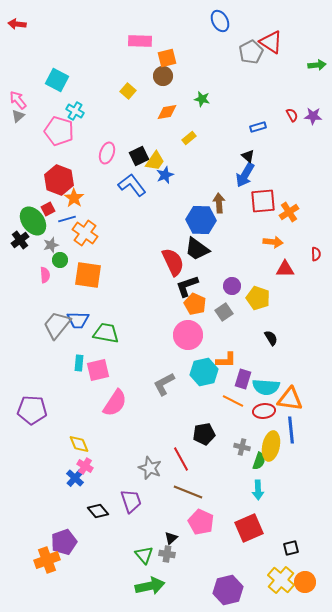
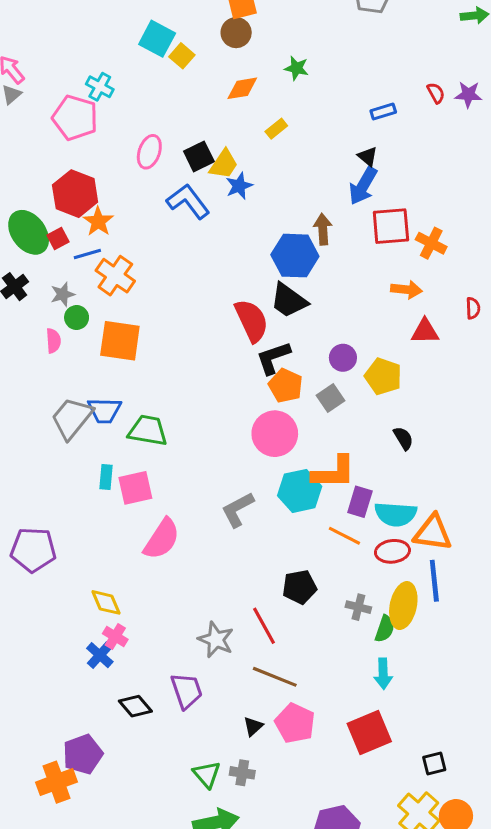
cyan square: (57, 80) -> (157, 39), moved
orange cross: (289, 212) -> (431, 243), turned -30
green ellipse: (33, 221) -> (29, 232), moved
orange L-shape: (226, 360) -> (334, 472), size x1.4
black triangle: (171, 538) -> (253, 726), moved

